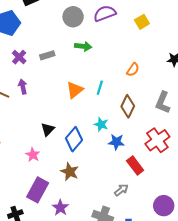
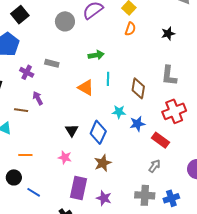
green arrow: (83, 46) -> (96, 55), moved
gray rectangle: (47, 55) -> (52, 63), turned 48
orange semicircle: (133, 70) -> (130, 29), moved
orange triangle: (75, 90) -> (86, 87), turned -36
red cross: (157, 140) -> (174, 111), turned 30
brown star: (70, 172) -> (103, 163), turned -30

